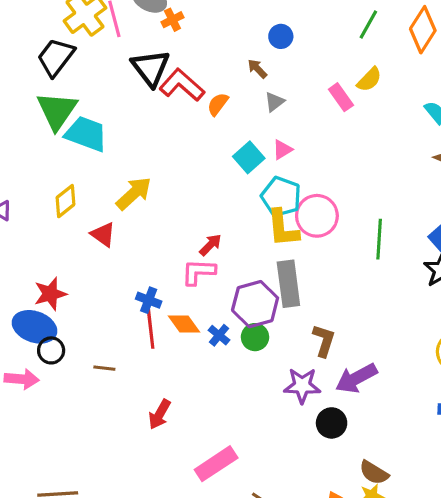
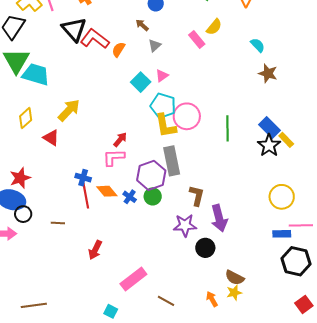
purple arrow: (356, 378) -> (219, 218), turned -72

